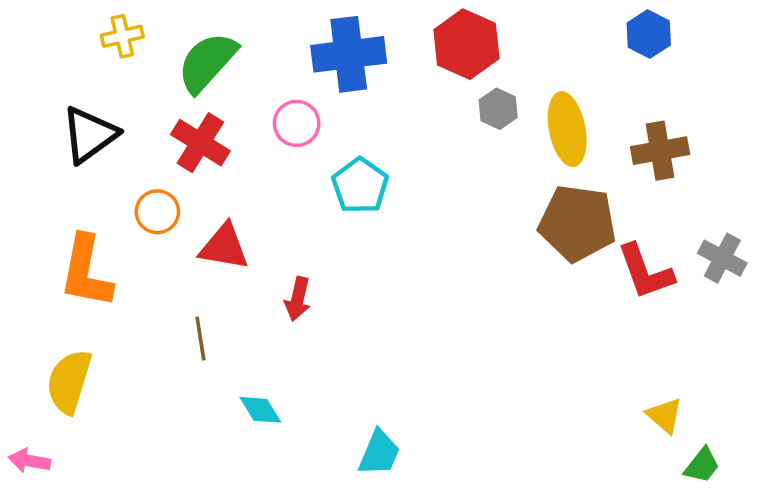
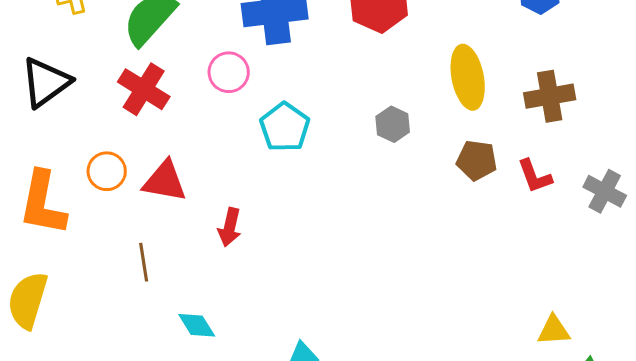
gray hexagon: (498, 109) -> (393, 124), moved
orange circle: (157, 212) -> (107, 171), moved
brown pentagon: (577, 223) -> (477, 160), size x0.6
red L-shape: (645, 272) -> (535, 176), moved, size x0.7
yellow triangle: (665, 415) -> (554, 330), turned -45

